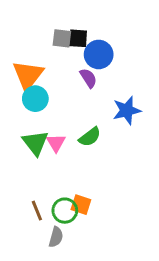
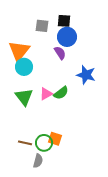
black square: (78, 38) -> (64, 21), moved
blue star: (127, 110) -> (86, 75), turned 30
pink triangle: (56, 143) -> (46, 94), moved, turned 32
brown line: (37, 211) -> (25, 143), turned -56

